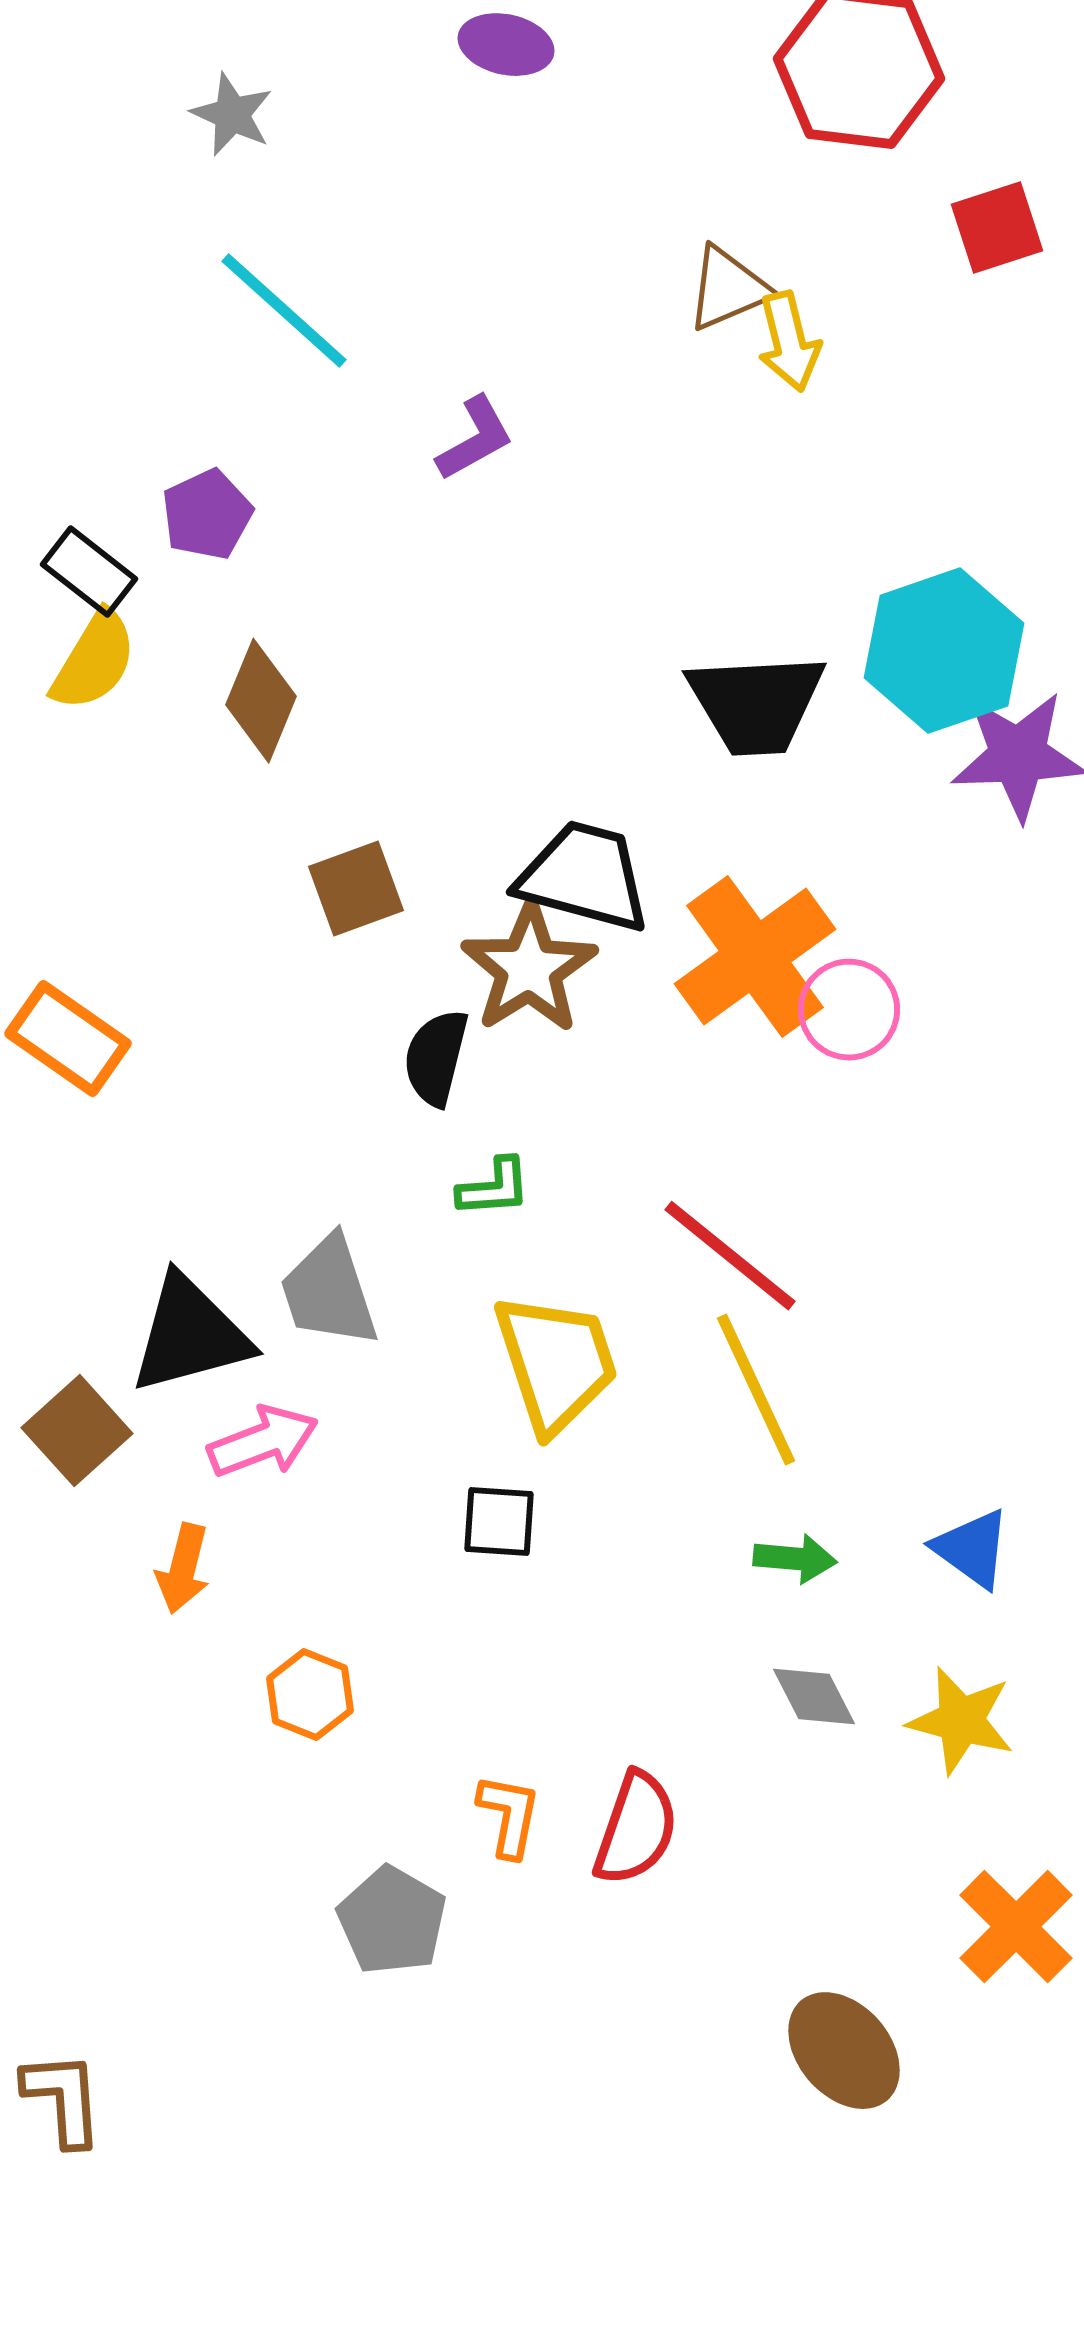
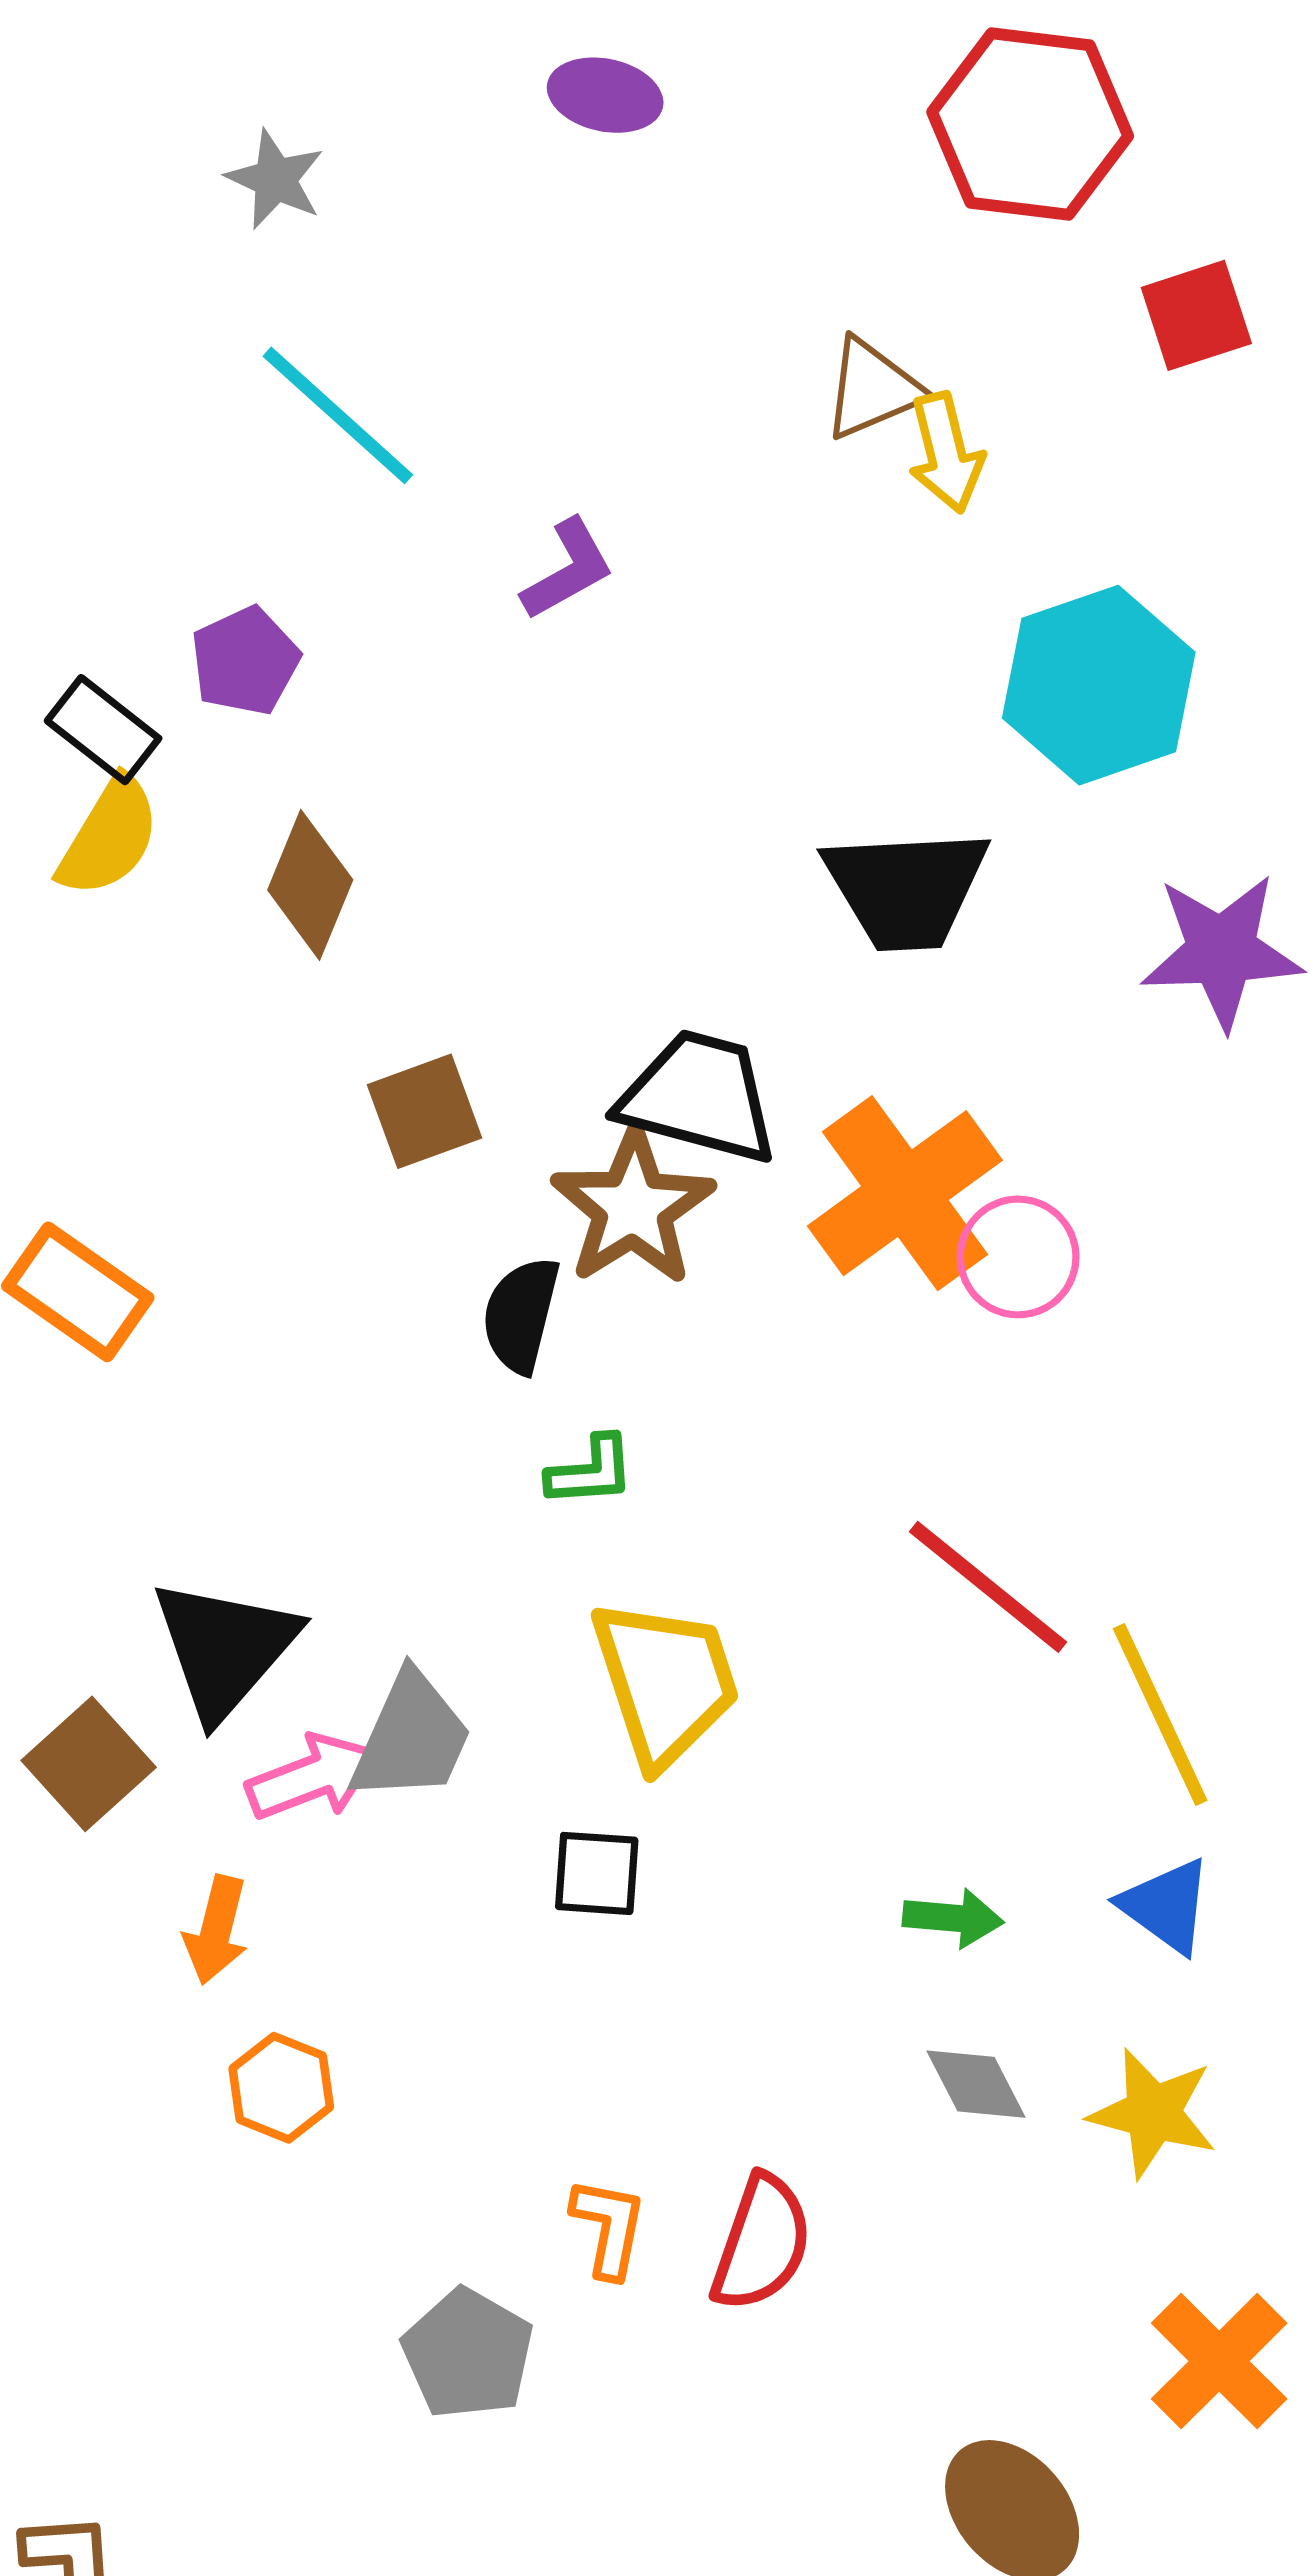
cyan hexagon: (944, 651) -> (1099, 685), moved
red line: (730, 1256) -> (988, 1587), moved
gray trapezoid: (329, 1292) -> (411, 1737), moved, turned -138
black triangle: (190, 1335) -> (225, 1648), turned -34
yellow line: (756, 1390) -> (1160, 1714), moved
orange hexagon: (310, 1695) -> (281, 2088), moved

